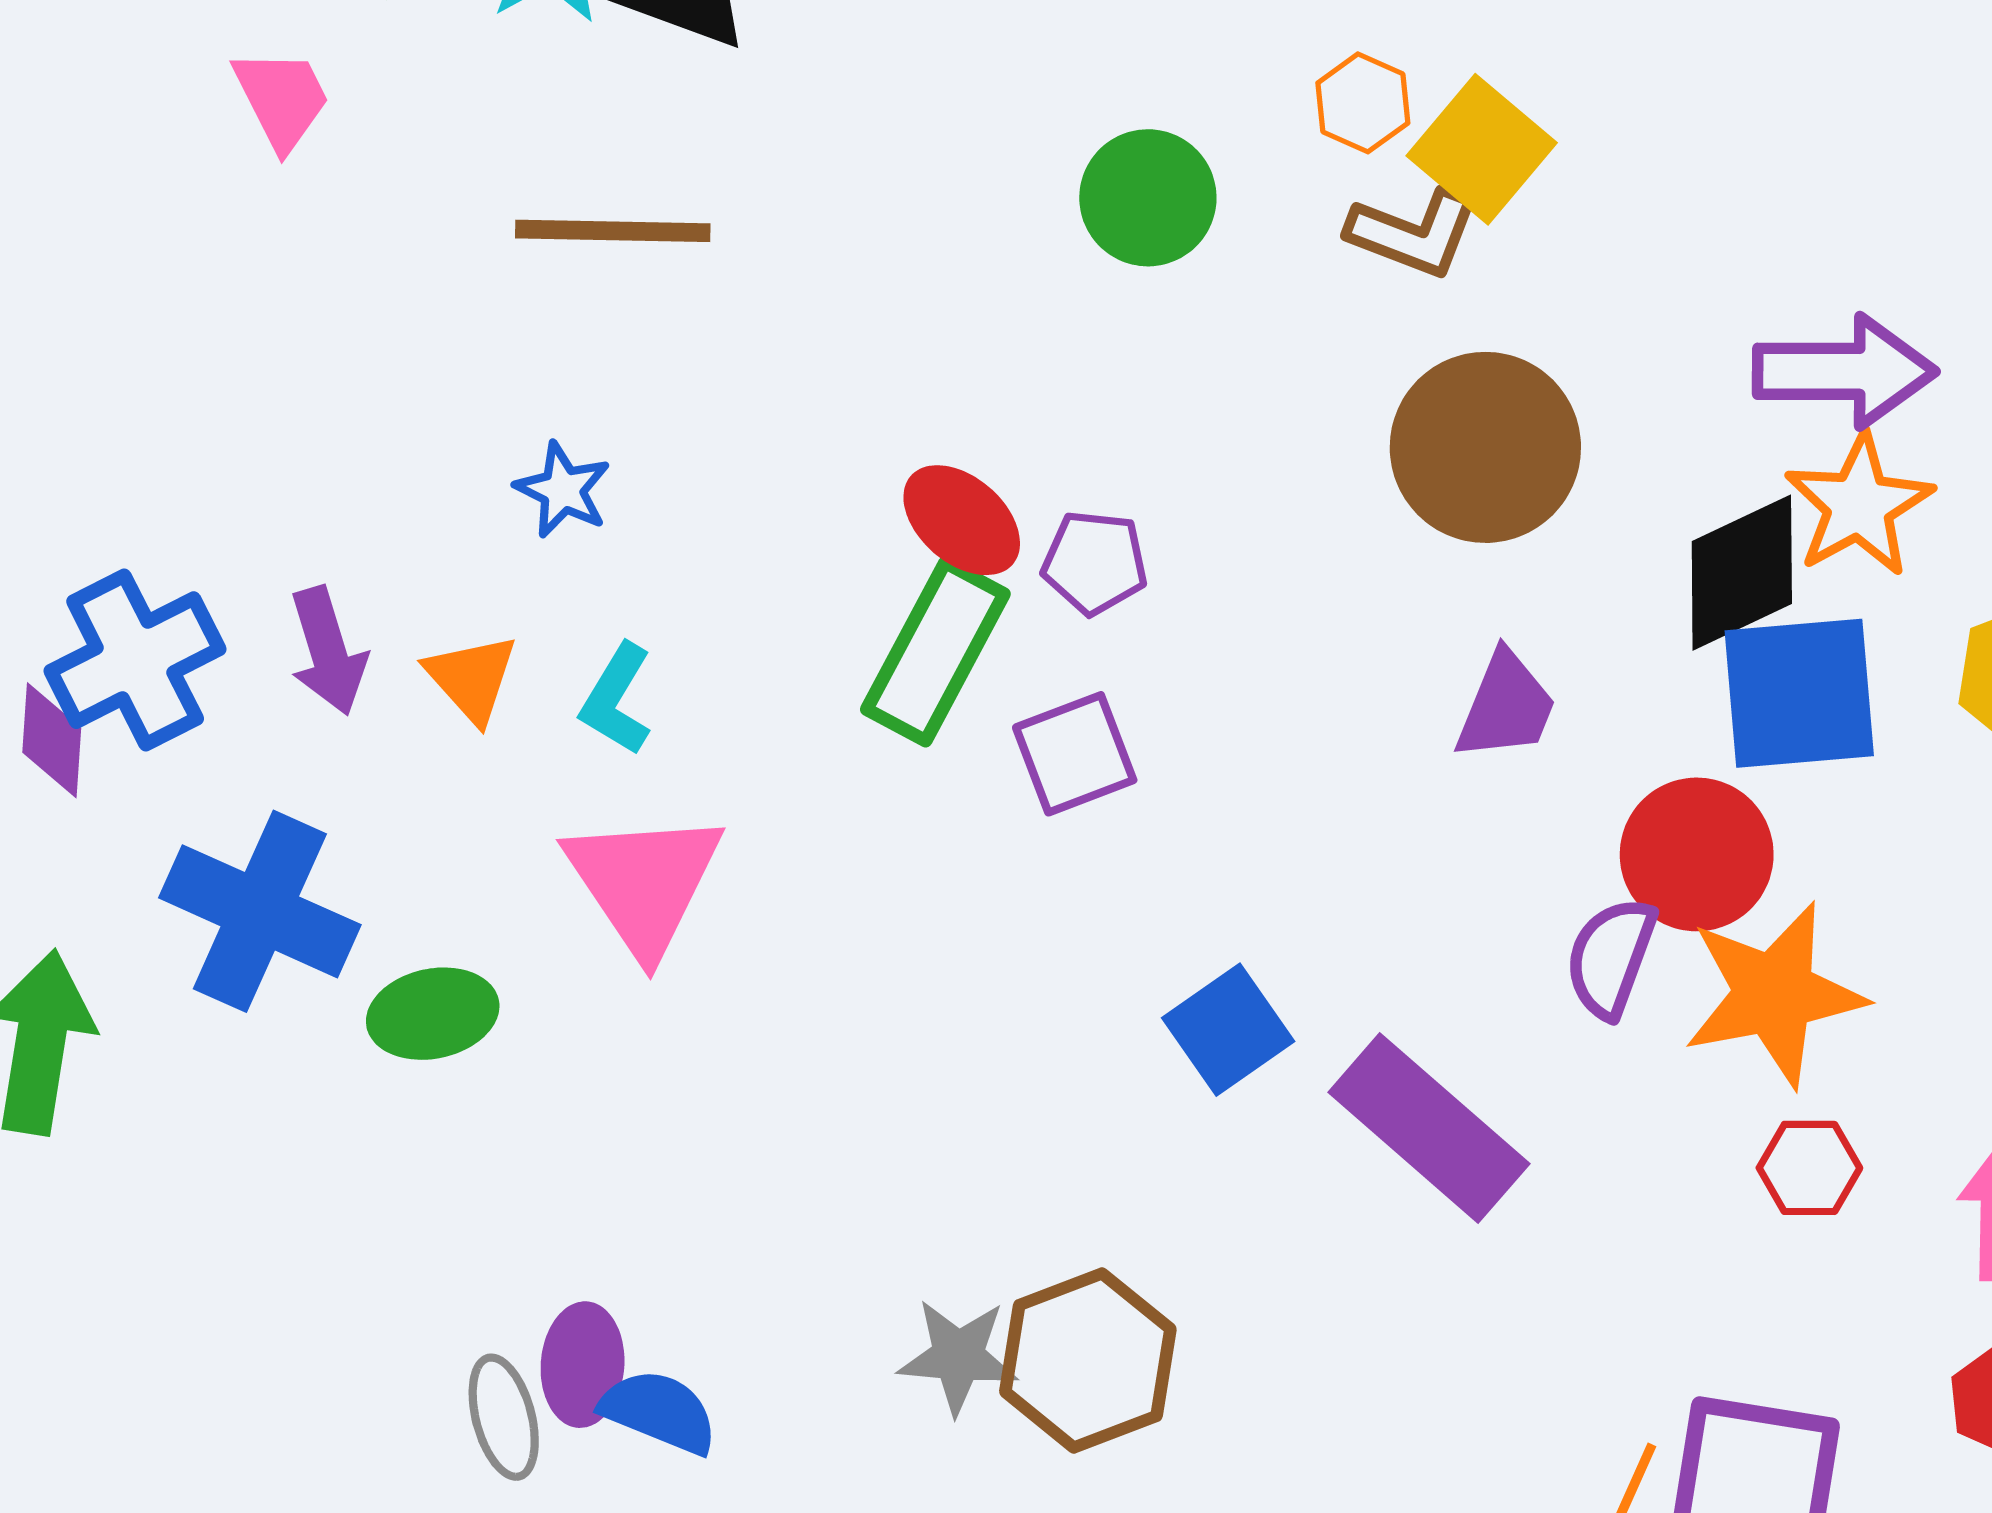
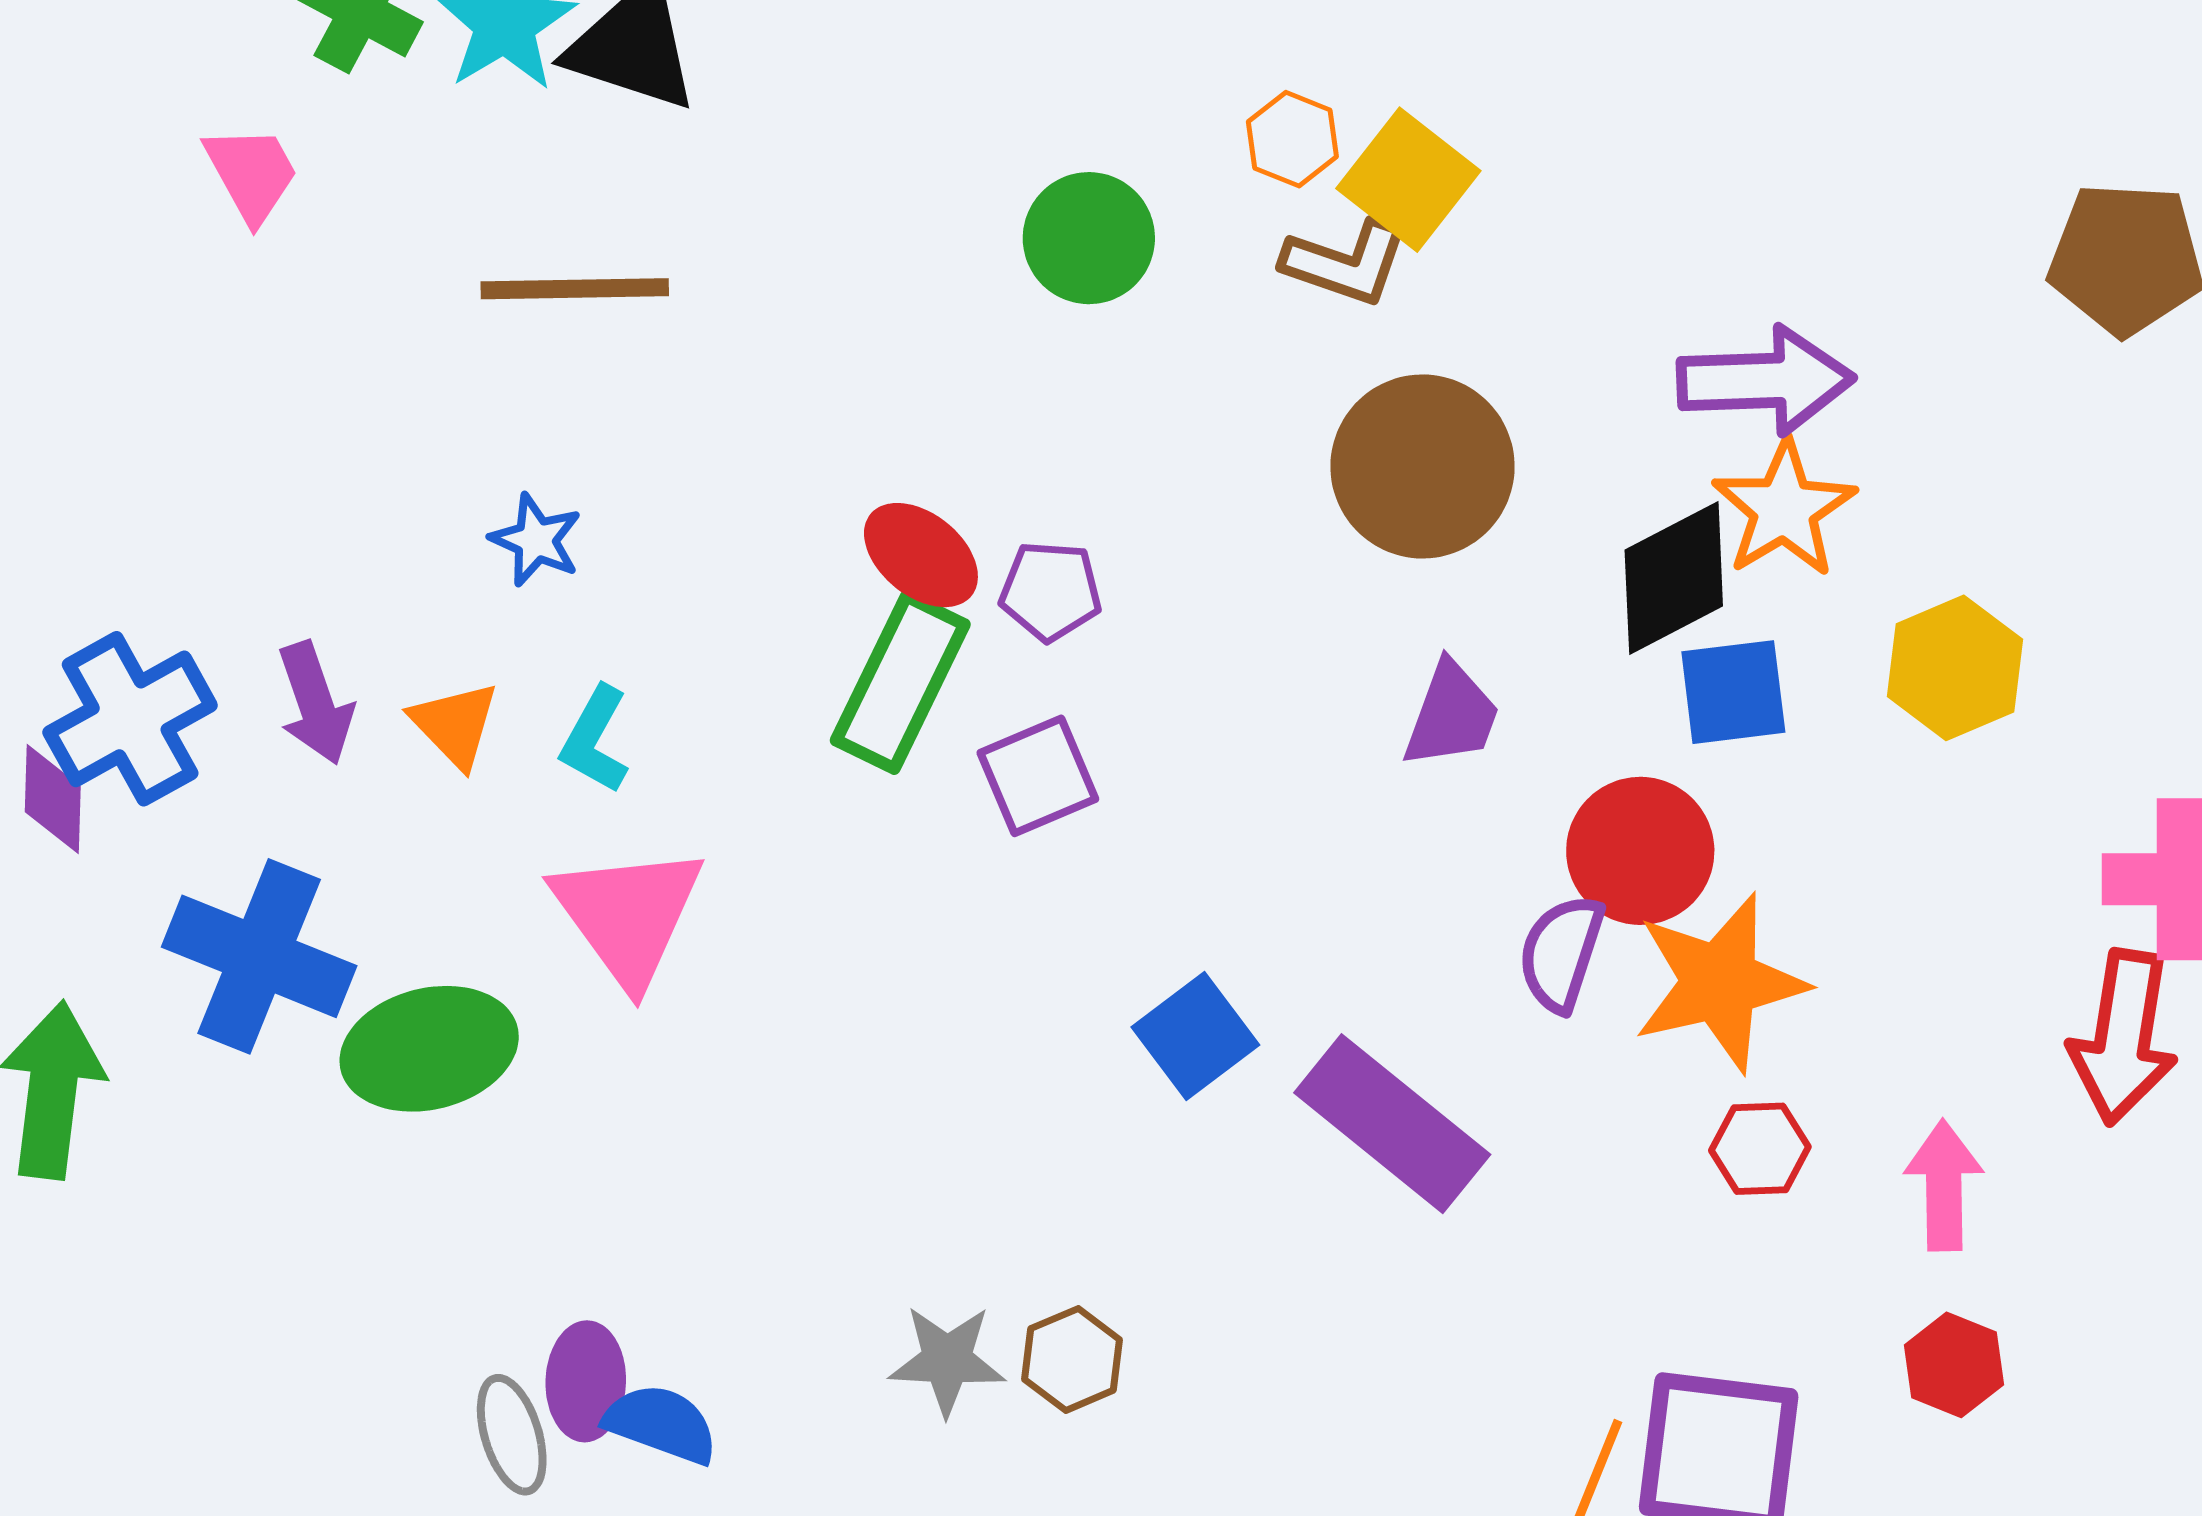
blue square: (1799, 693) -> (1733, 692), size x0.7
green ellipse: (433, 1014) -> (429, 1049), size x1.4
brown hexagon: (1088, 1360) -> (1072, 1359), size x0.6

